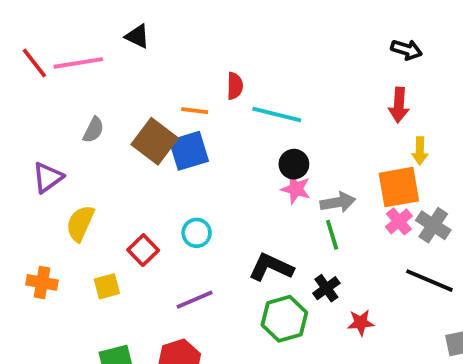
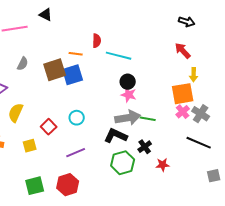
red arrow: (399, 105) -> (183, 51), turned 132
brown square: (155, 141) -> (55, 70), turned 35
gray arrow: (338, 202) -> (128, 118), moved, size x1.4
green line: (332, 235) -> (148, 119), turned -63

